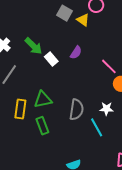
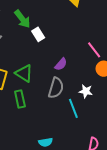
purple semicircle: (76, 52) -> (61, 64), moved
green triangle: (43, 100) -> (24, 73), turned 36

